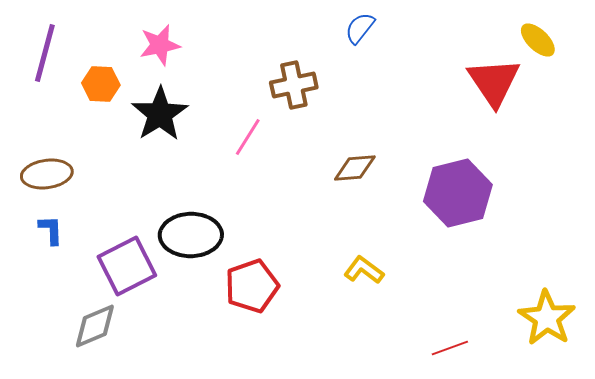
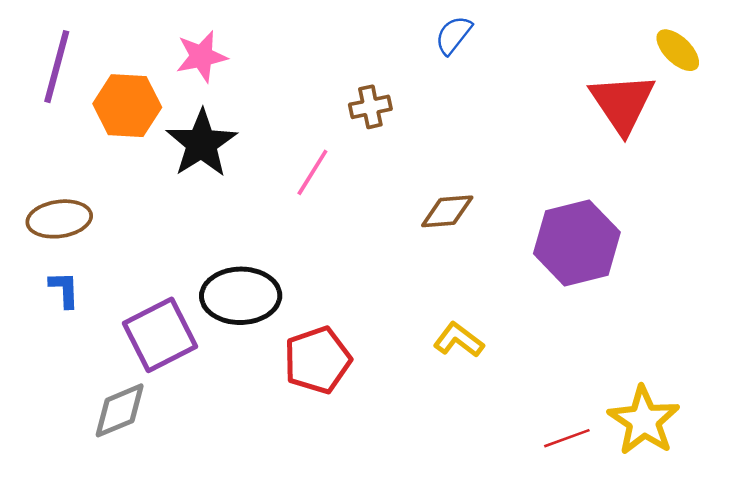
orange hexagon: (101, 84) -> (127, 106), size x1.4
brown cross: (294, 85) -> (370, 107), size x0.7
yellow star: (547, 318) -> (644, 421), moved

